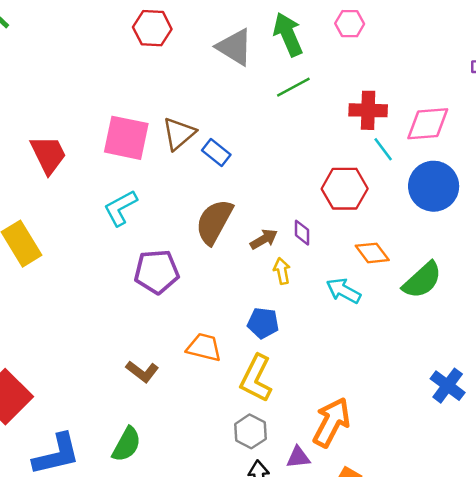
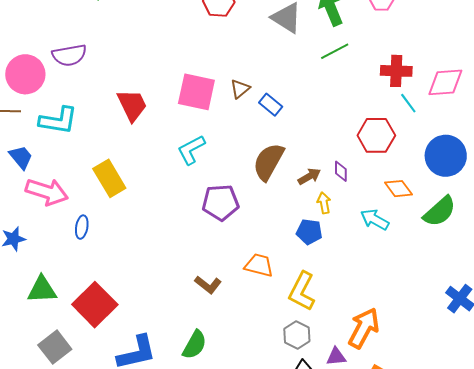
brown triangle: (179, 134) -> (240, 89), size x0.7
blue circle: (434, 186) -> (446, 156), moved
blue pentagon: (263, 323) -> (309, 232), moved

